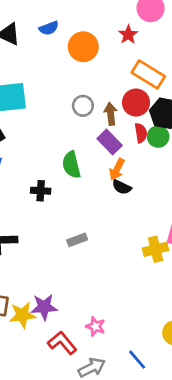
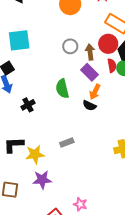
black semicircle: (122, 187) -> (89, 105), moved
black cross: (41, 191) -> (28, 105), moved, turned -32
purple star: (44, 307) -> (42, 180), moved
yellow star: (22, 315) -> (35, 154), moved

